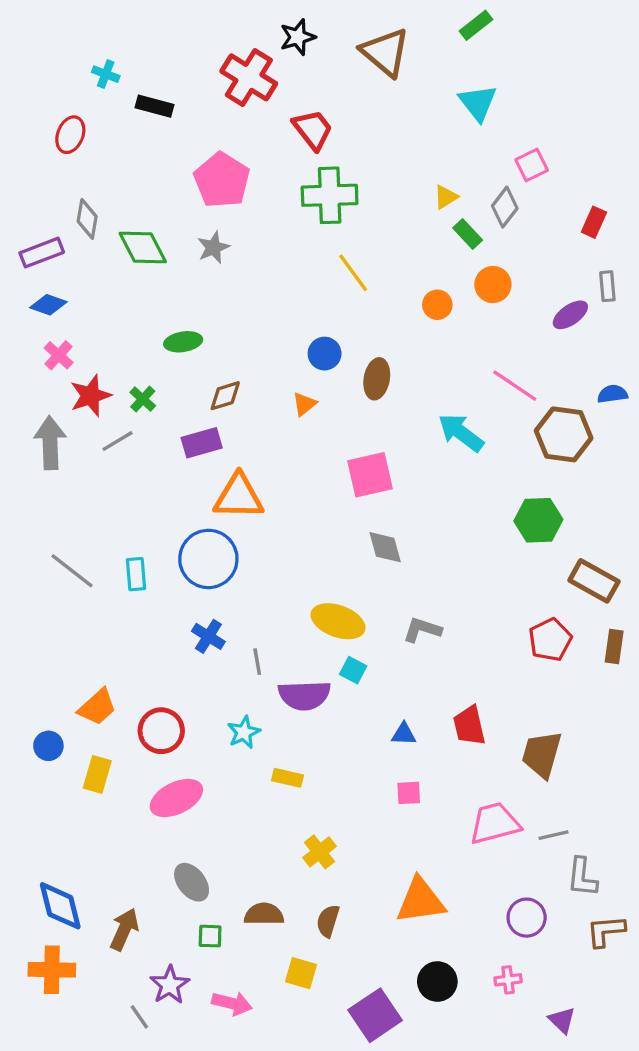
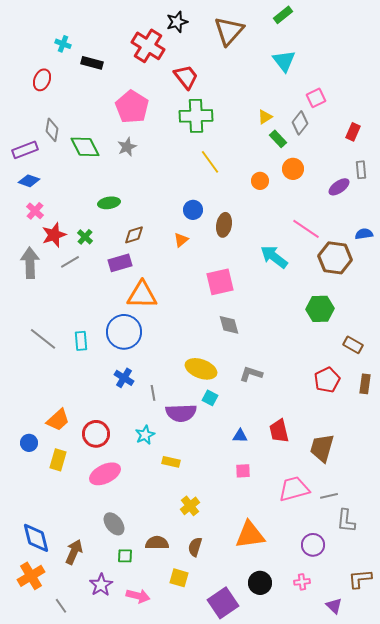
brown triangle: (385, 52) -> (229, 31), turned 32
brown rectangle: (594, 581) -> (353, 345), size x0.7
brown L-shape: (606, 931) -> (360, 579), moved
orange cross: (52, 970) -> (31, 576), turned -32
gray line: (139, 1017) -> (61, 606), moved

